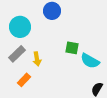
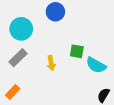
yellow arrow: (37, 59) -> (51, 63), moved
orange rectangle: (24, 80) -> (13, 92), moved

